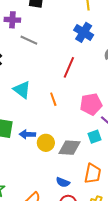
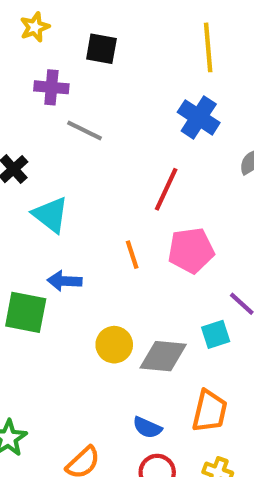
cyan triangle: (22, 90) -> (51, 215), moved
pink pentagon: (91, 104) -> (191, 250), moved
blue arrow: (27, 134) -> (64, 281), moved

